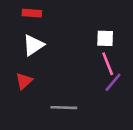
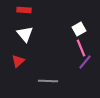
white square: (105, 38) -> (79, 29), turned -32
white triangle: (33, 45) -> (25, 34), turned -36

